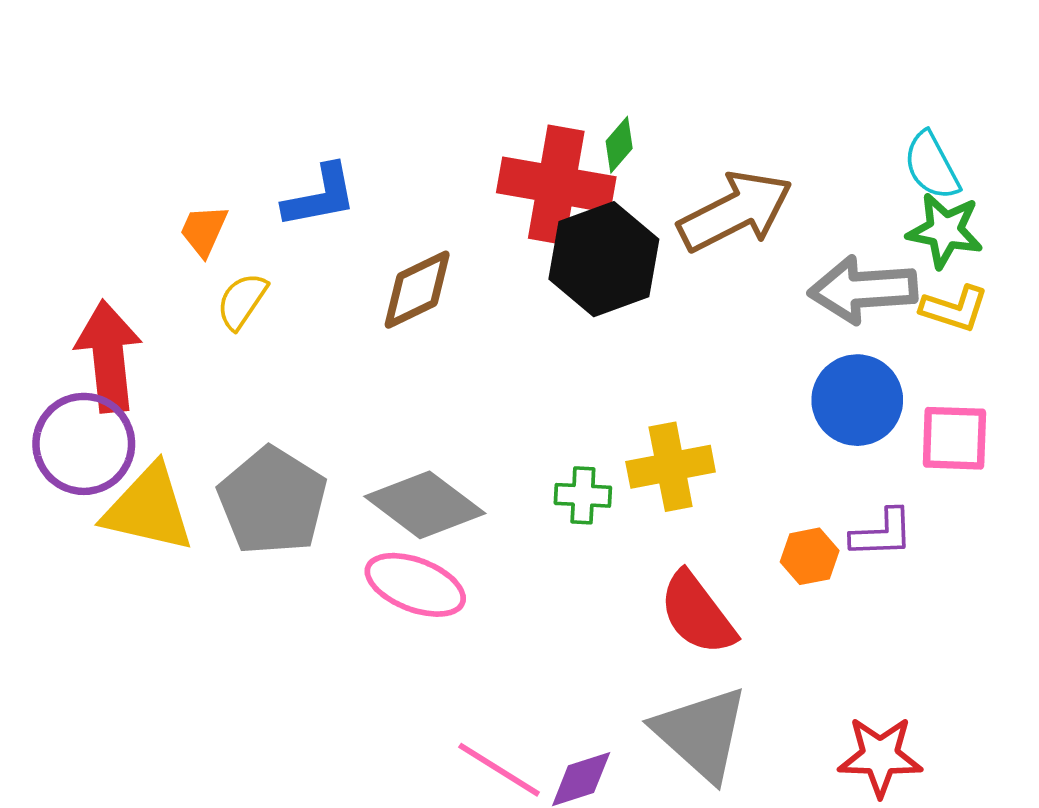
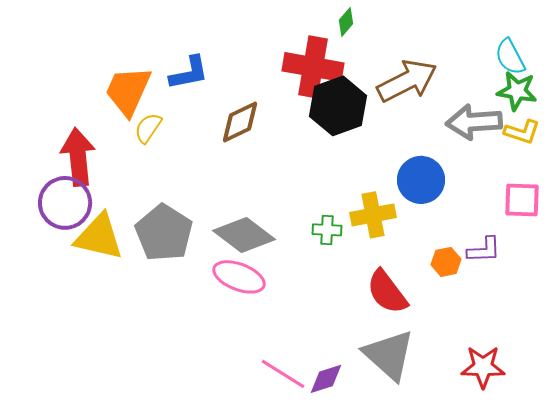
green diamond: (619, 145) -> (346, 22), moved
orange trapezoid: (204, 231) -> (128, 91), size x1.8
blue circle: (857, 400) -> (421, 180), moved

